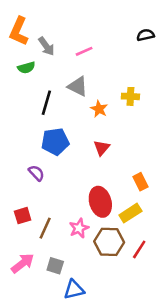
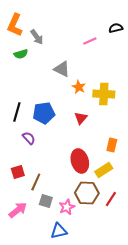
pink line: (84, 51) -> (90, 41), moved
yellow cross: (130, 96) -> (104, 94), moved, size x1.5
black line: (46, 103) -> (17, 112), moved
orange rectangle: (140, 182) -> (112, 145), turned 40
pink star: (79, 228) -> (67, 207), moved
gray square: (55, 266) -> (46, 201), moved

